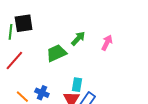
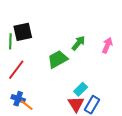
cyan rectangle: (77, 85) -> (81, 89), turned 40
blue cross: (42, 93) -> (18, 99), moved

